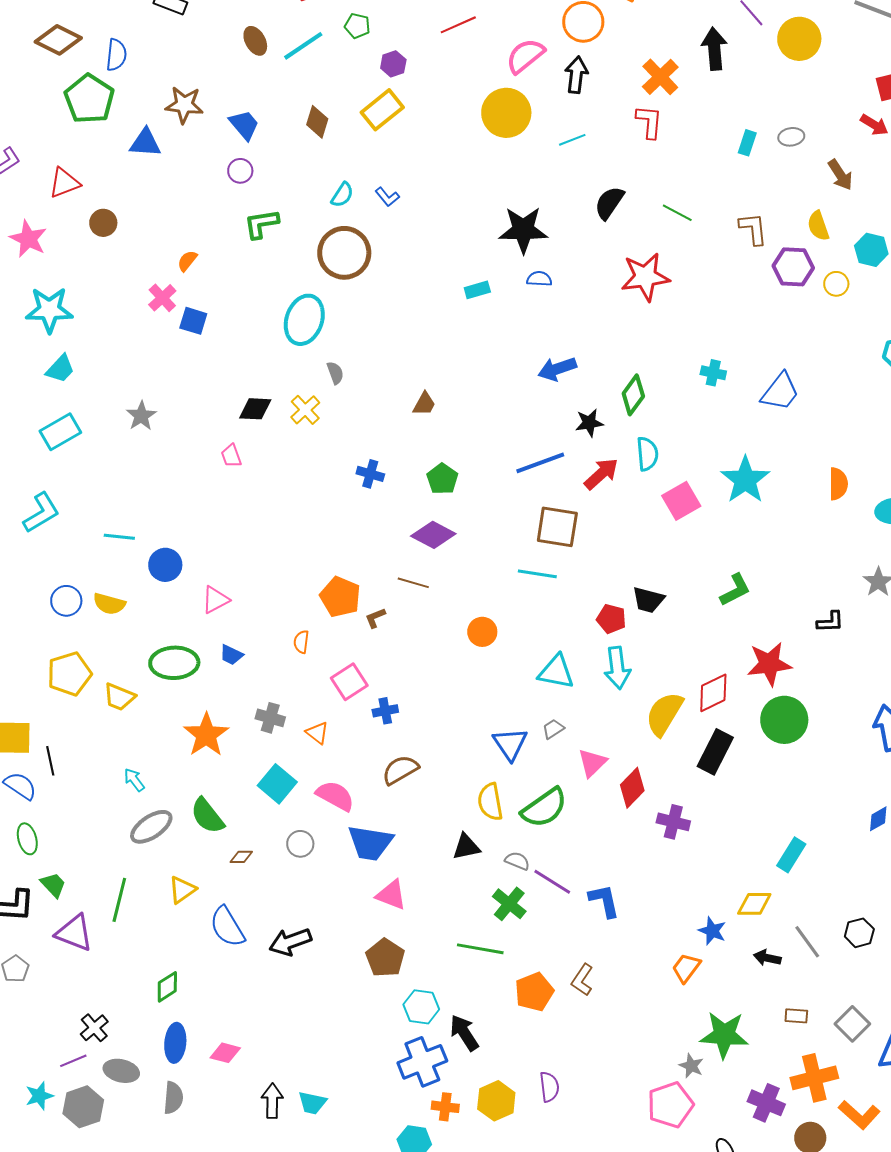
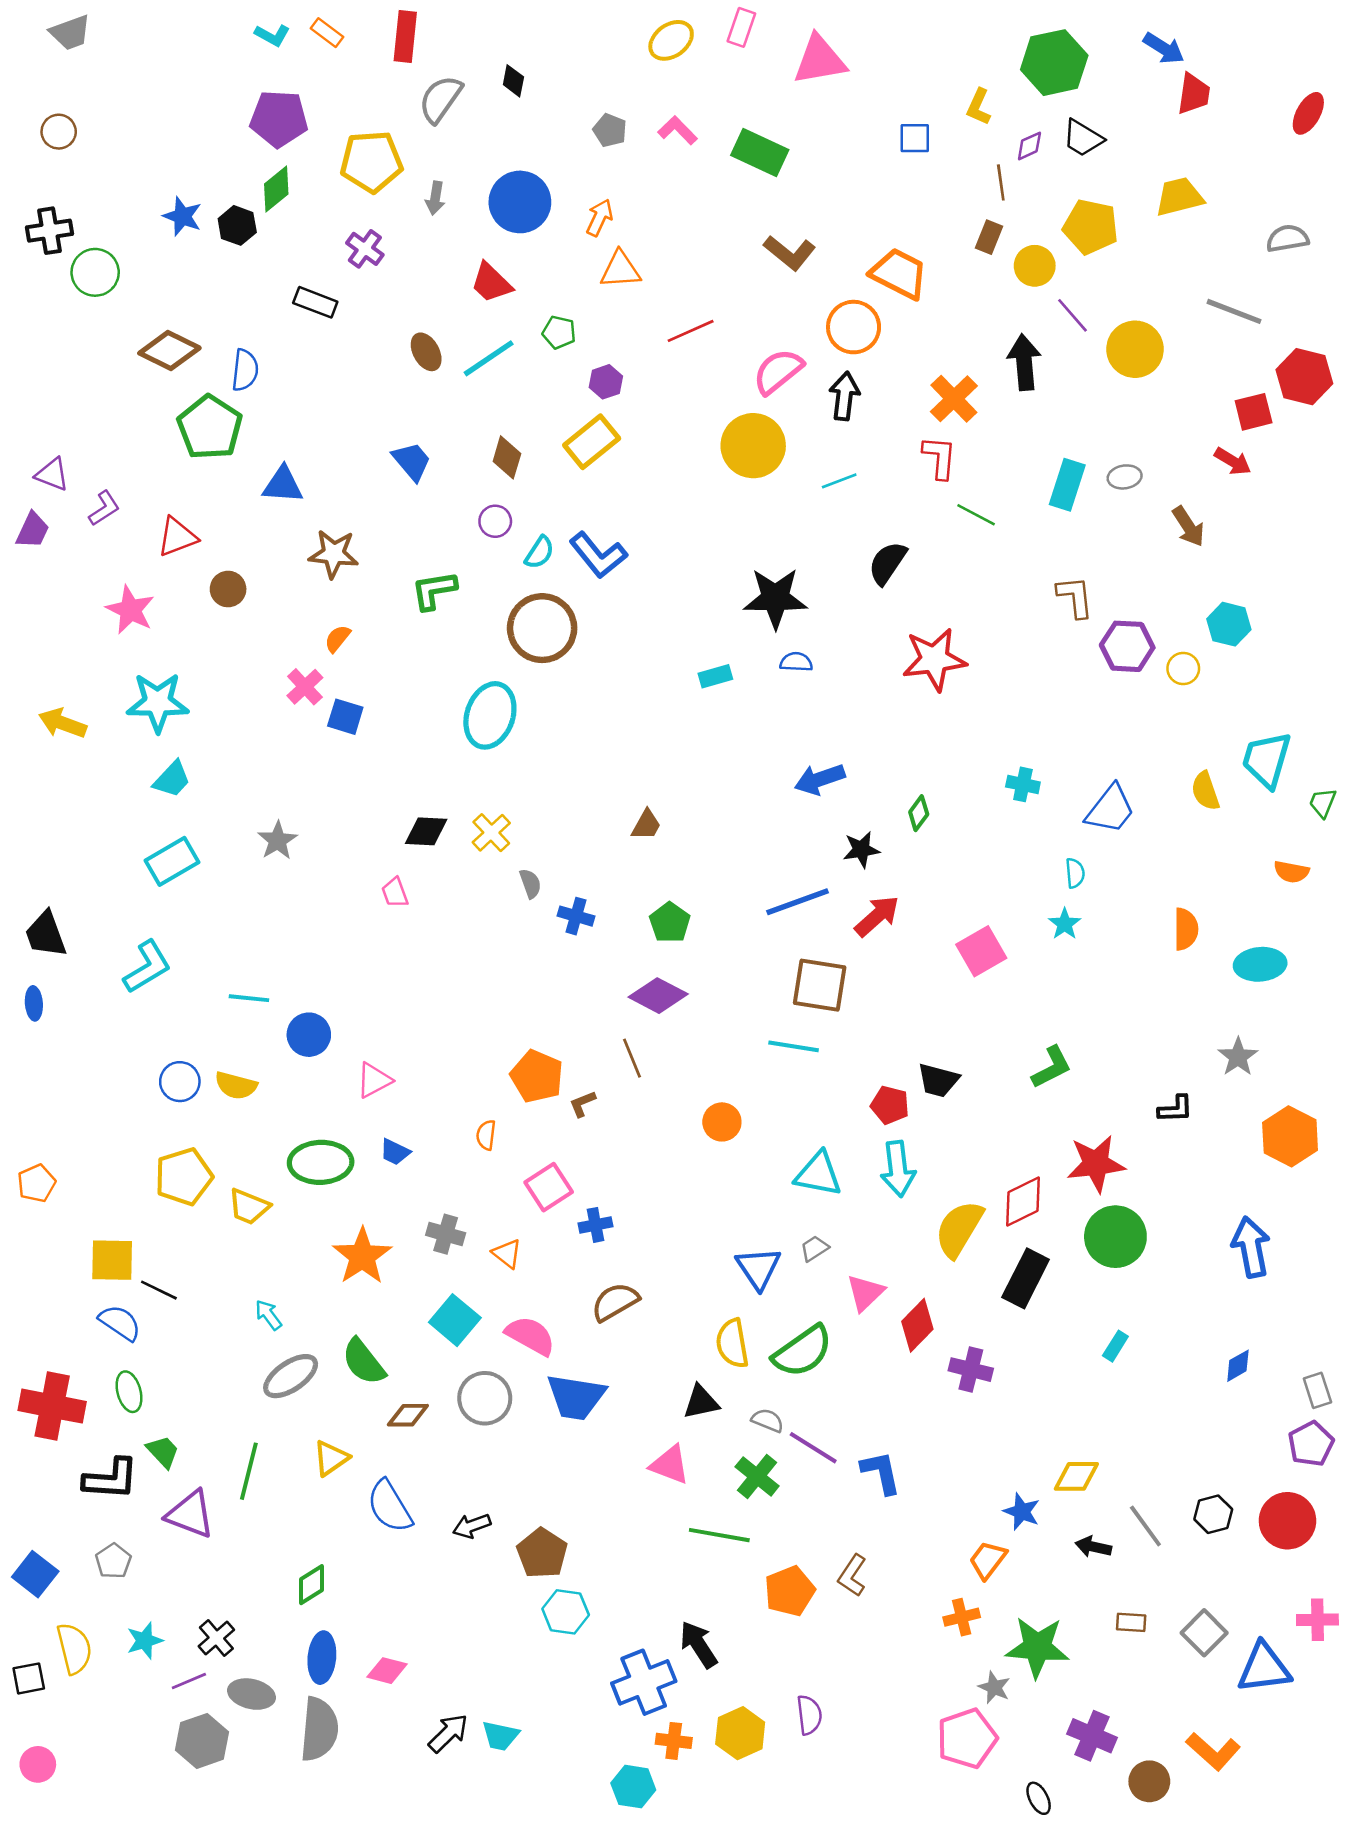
brown star: (184, 105) -> (334, 554), moved
cyan rectangle: (747, 143) -> (1067, 485), size x1.5
purple circle: (240, 171) -> (495, 521), moved
blue L-shape: (387, 197) -> (598, 555), size x1.8
green line: (677, 213) -> (976, 515), moved
yellow semicircle: (818, 226) -> (1205, 791), moved
gray semicircle: (335, 373) -> (530, 884), moved
green diamond: (633, 395) -> (919, 813), size x0.7
cyan semicircle: (647, 454) -> (1075, 873), moved, size x0.7
cyan star: (745, 480) -> (1065, 924), size x0.5
brown line: (413, 583) -> (632, 1058), turned 52
black line: (50, 761) -> (159, 1290), turned -52
gray circle: (300, 844) -> (485, 1398), size x1.5
cyan rectangle: (791, 855) -> (1115, 1346), moved, size x0.7
brown diamond: (241, 857) -> (408, 1415), size x1.4
pink triangle: (391, 895) -> (670, 1465), moved
black arrow: (290, 942) -> (472, 1526), size x0.7
brown pentagon: (385, 958) -> (542, 1553), moved
cyan hexagon: (421, 1007) -> (566, 1612), moved
orange cross: (814, 1078) -> (962, 1617), moved, size x0.6
cyan star: (39, 1096) -> (145, 1641), moved
gray semicircle: (173, 1098) -> (319, 1729), size x1.5
black arrow: (272, 1101) -> (448, 1733), turned 44

